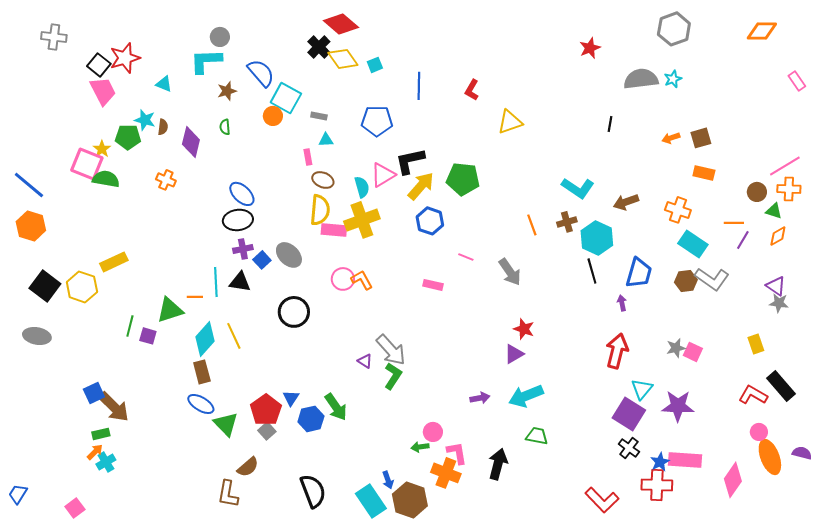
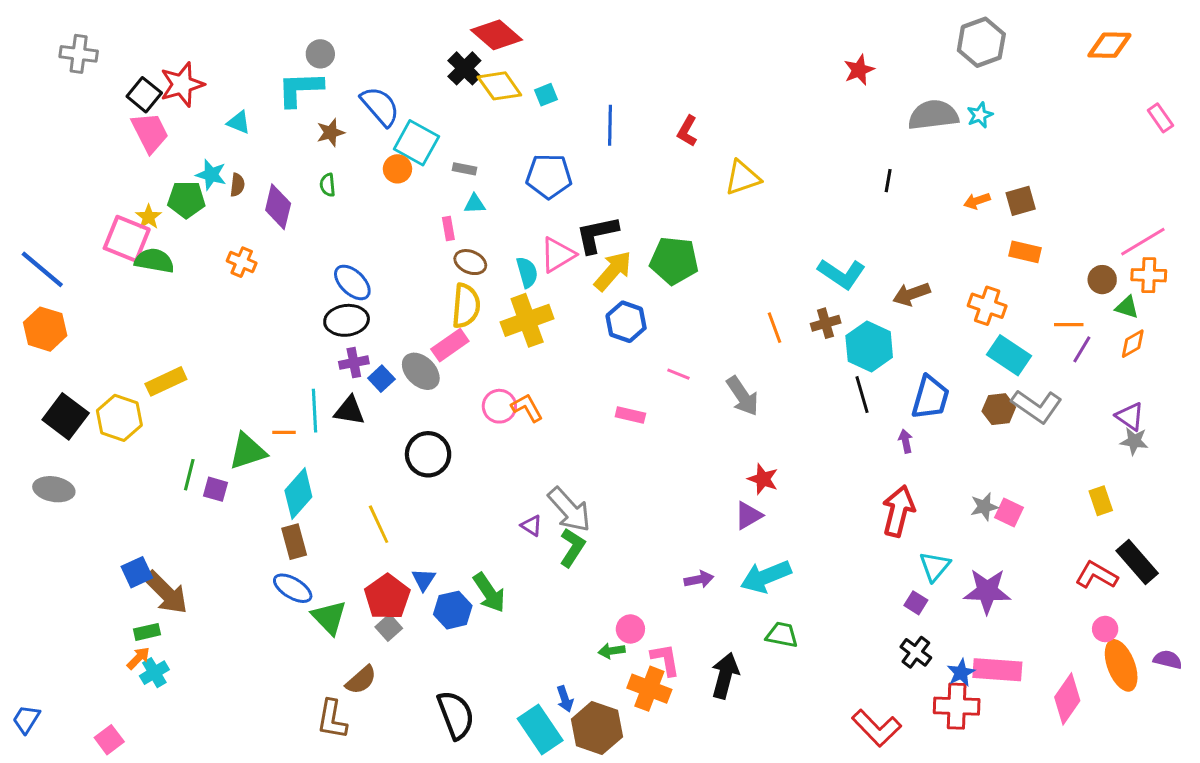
pink rectangle: (334, 230) -> (450, 345), moved, turned -40
yellow line: (234, 336) -> (379, 524), moved
purple square: (629, 414) -> (916, 603), size x0.5

